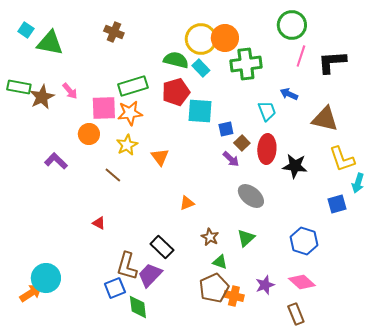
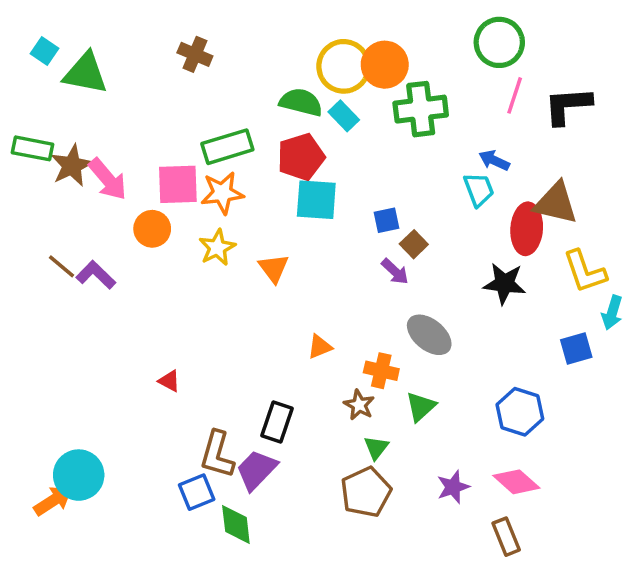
pink arrow: (70, 91) -> (108, 179), moved, size x1.5
cyan square: (200, 111) -> (316, 200), moved
cyan trapezoid: (267, 111) -> (479, 189), moved
red ellipse: (267, 149) -> (527, 229), moved
brown line: (113, 175) -> (62, 266), moved
black rectangle: (162, 247) -> (277, 422), turned 65
green triangle: (220, 262) -> (376, 448), turned 49
orange cross: (234, 296) -> (381, 371), moved

